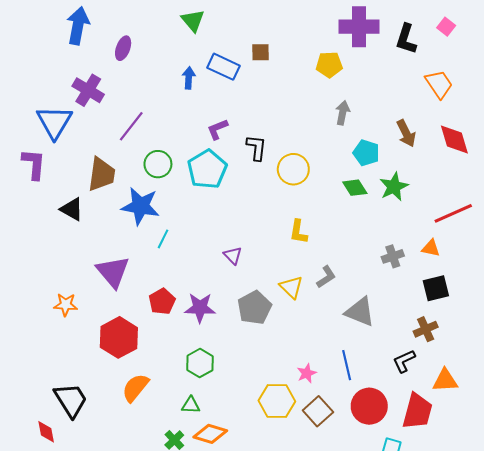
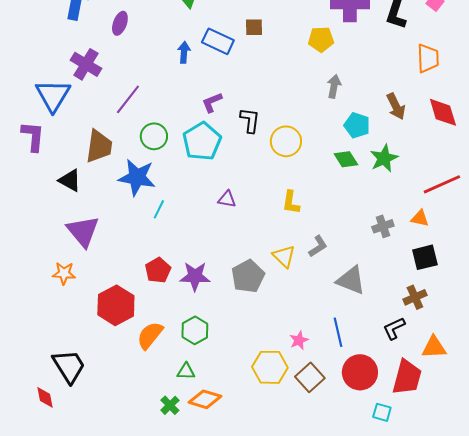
orange trapezoid: (439, 84) -> (428, 58), turned 32
purple triangle: (233, 255) -> (227, 199), moved, turned -36
purple triangle: (113, 272) -> (83, 231), moved
orange semicircle: (135, 388) -> (150, 335), moved

